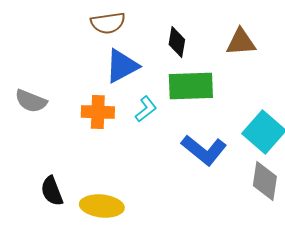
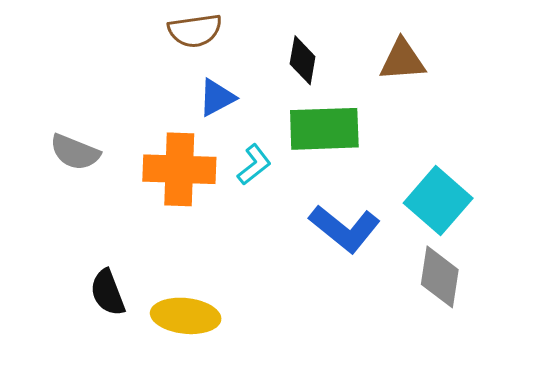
blue triangle: (122, 66) -> (217, 98), size x0.7
orange cross: (98, 112) -> (179, 169), size x1.4

